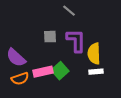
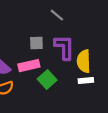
pink rectangle: (43, 72) -> (29, 66), moved

